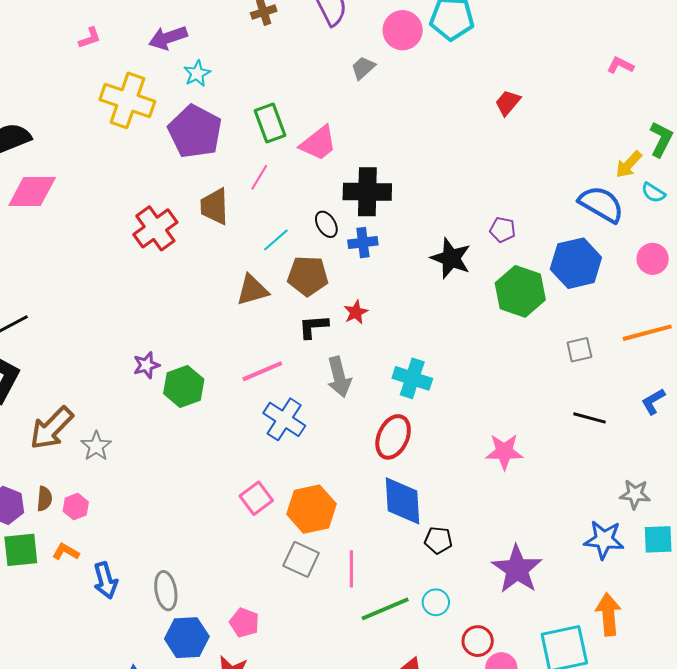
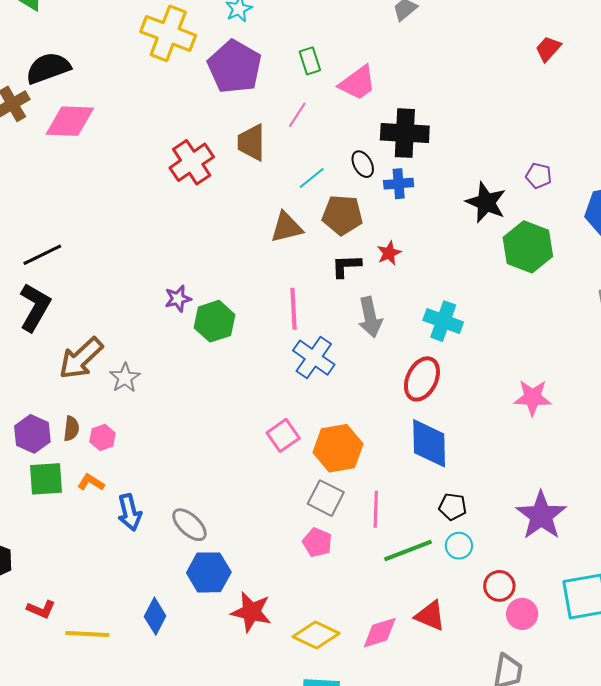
green rectangle: (270, 123) -> (310, 61), size x0.7
green hexagon: (520, 291) -> (528, 247), moved
pink line: (262, 371) -> (294, 309), turned -72
black pentagon: (438, 540) -> (453, 507), moved
gray ellipse: (166, 591) -> (189, 525), turned -39
pink pentagon: (244, 623) -> (317, 542), moved

